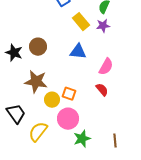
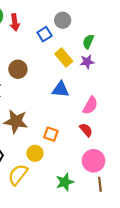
brown circle: (38, 47) -> (18, 69), moved
yellow circle: (52, 100) -> (35, 153), moved
pink circle: (68, 119) -> (94, 161), moved

